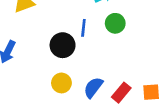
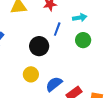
blue line: (83, 28) -> (57, 29), moved

